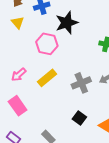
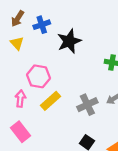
pink hexagon: (47, 44) -> (38, 76), moved
pink arrow: (19, 75) -> (20, 99), turned 140

